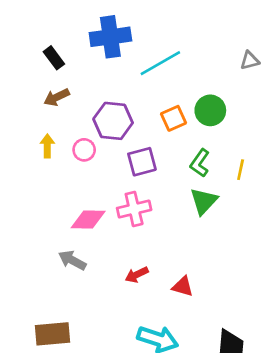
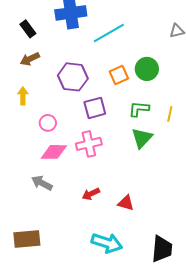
pink circle: (84, 150) -> (48, 123), moved
green L-shape: (200, 163) -> (139, 109), turned 60

